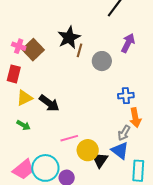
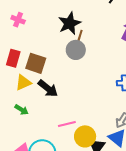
pink cross: (19, 46) -> (18, 20), moved
brown square: (33, 50) -> (36, 63), moved, turned -30
gray circle: (102, 61) -> (76, 50), moved

